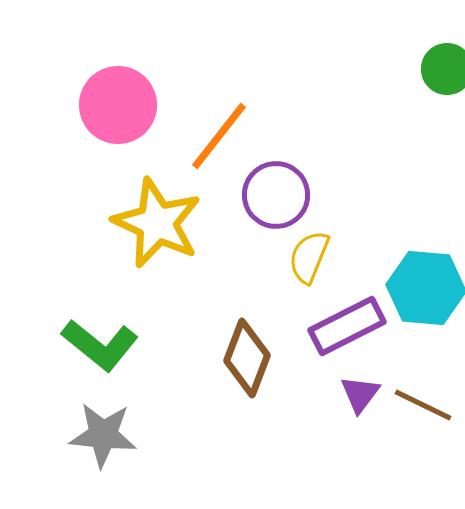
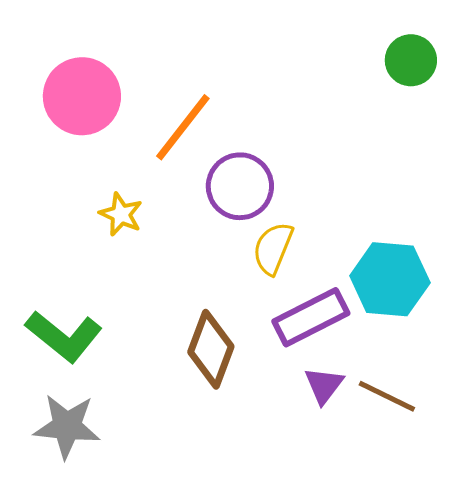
yellow star: (157, 223) -> (121, 214), size x0.5

